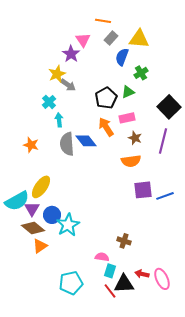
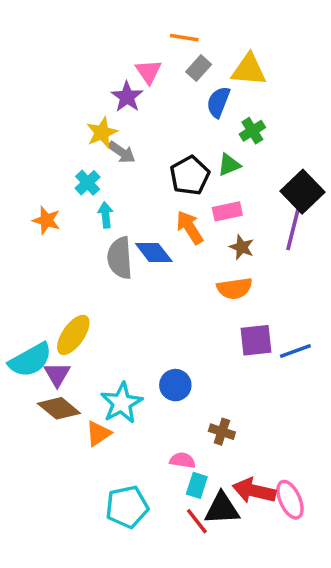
purple line: (163, 141) -> (294, 227), moved
orange star: (31, 145) -> (46, 220), moved
blue circle: (52, 215) -> (175, 385), moved
orange triangle: (40, 246) -> (98, 433), moved
red arrow: (142, 274) -> (254, 491), size x1.6

